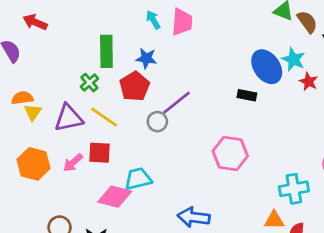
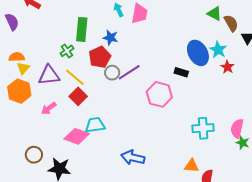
gray circle: (157, 122) -> (112, 73), moved
red square: (100, 153) -> (78, 96), moved, turned 36
pink hexagon: (230, 154) -> (159, 94), moved
orange hexagon: (34, 164) -> (19, 91), moved
cyan cross: (294, 189) -> (203, 128), moved

